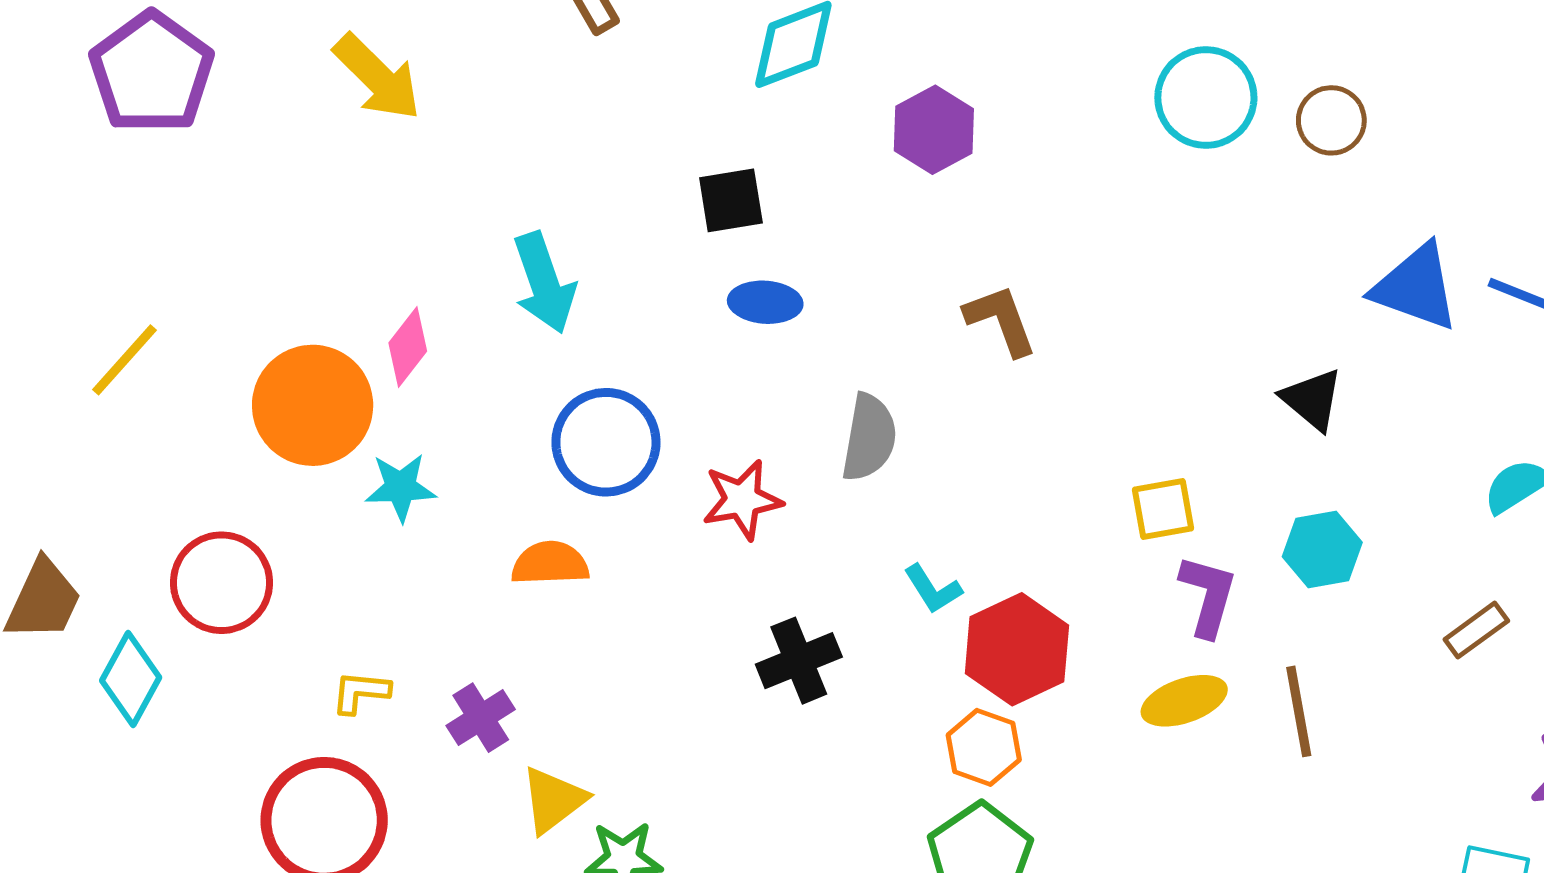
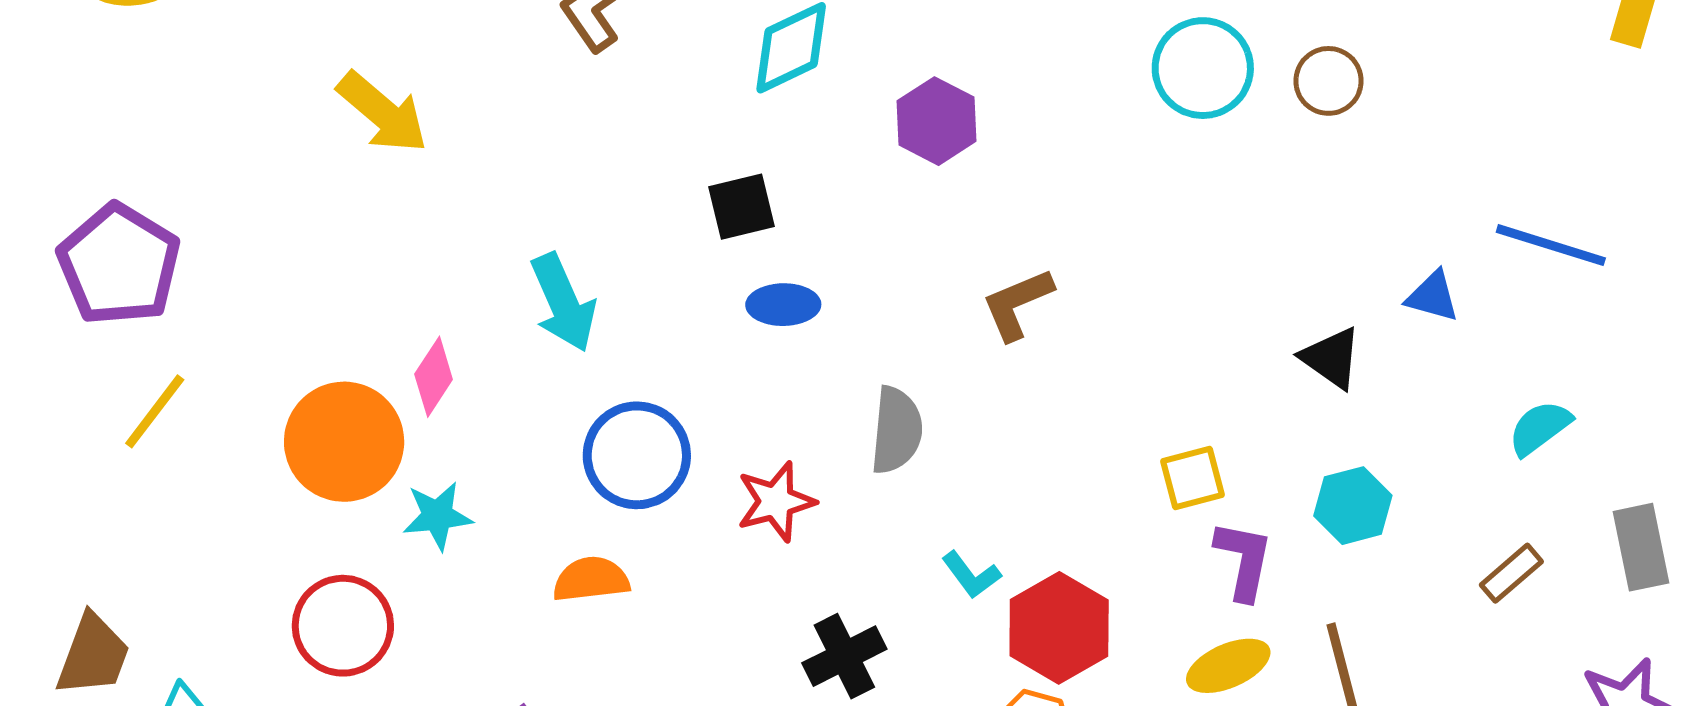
purple pentagon: (152, 73) -> (119, 265), moved
blue triangle: (1416, 287) -> (1433, 296), moved, size x0.6
brown L-shape: (1001, 320) -> (1017, 304), turned -88
red circle: (222, 583) -> (343, 626), moved

